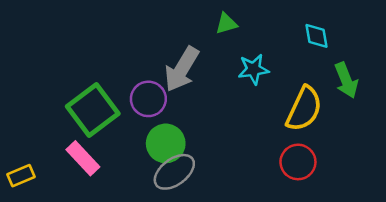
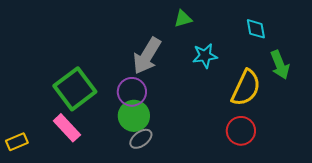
purple circle: (148, 99) -> (132, 92), moved
gray ellipse: (174, 172) -> (141, 139), size x0.7

